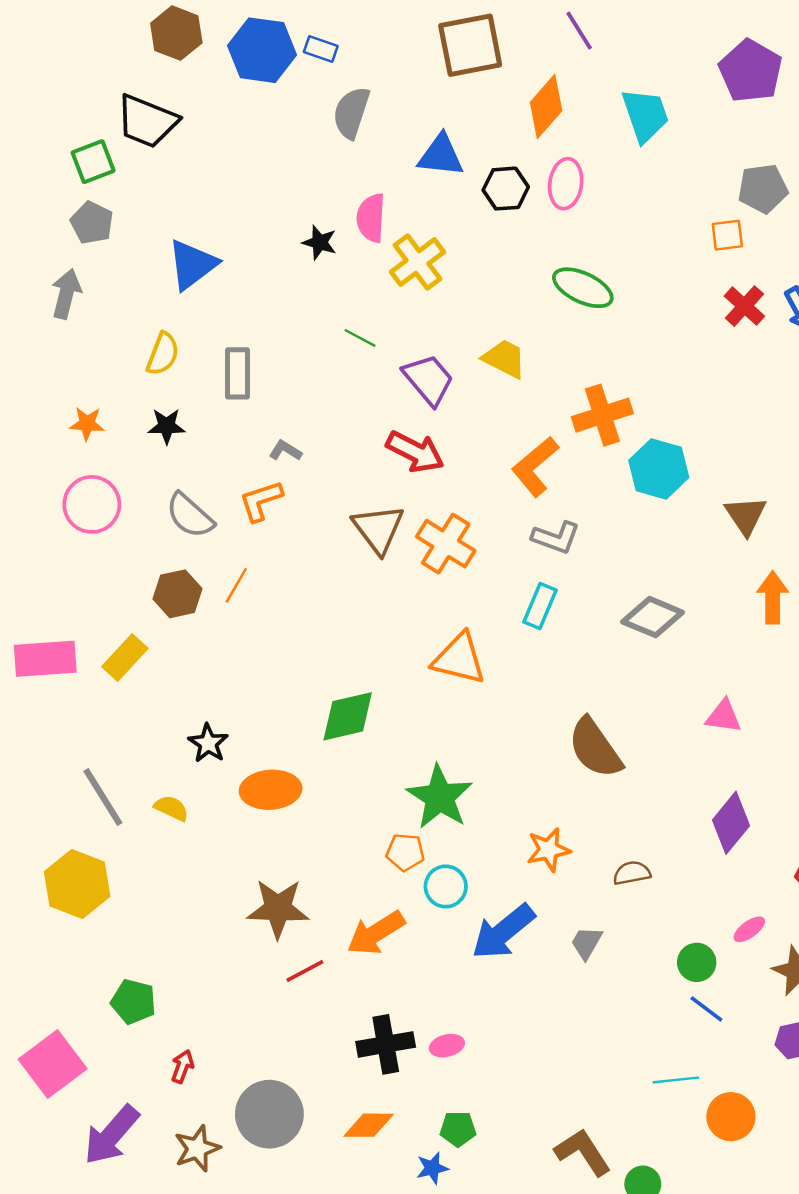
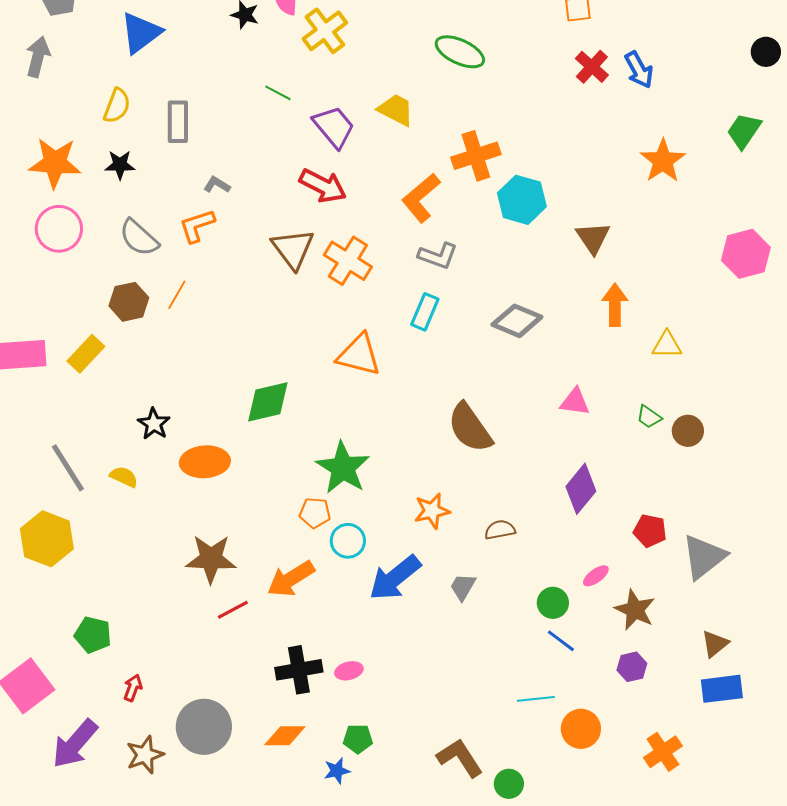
orange star: (87, 424) -> (55, 163), size x1.8

